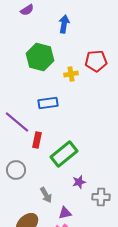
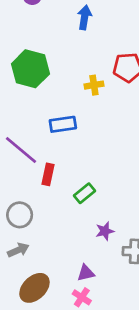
green hexagon: (40, 57) -> (30, 69), moved
green rectangle: (64, 154) -> (85, 193), size x0.6
gray arrow: (46, 195) -> (18, 250), moved, turned -84

